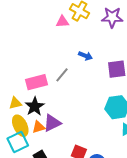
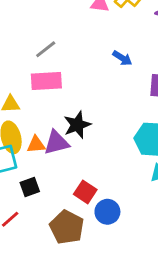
gray line: (62, 75) -> (46, 49), moved
black star: (35, 106) -> (77, 125), moved

